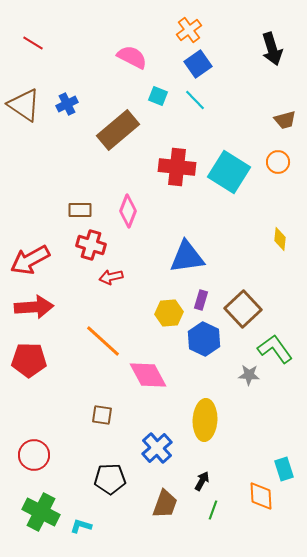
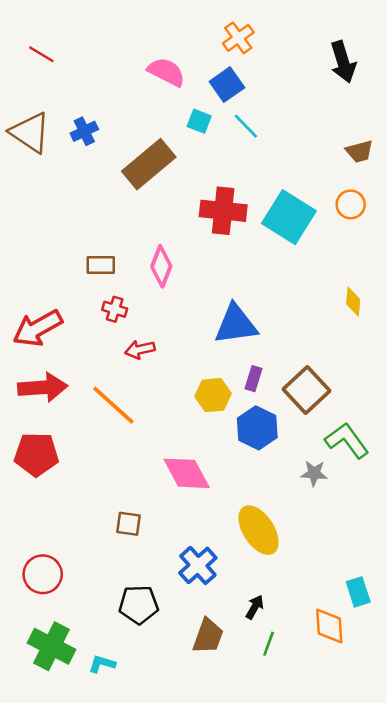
blue square: (198, 64) -> (227, 85), moved
red cross: (91, 245) -> (115, 309), size x0.7
orange line: (103, 341) -> (113, 405), moved
yellow ellipse: (205, 420) -> (259, 530), turned -36

